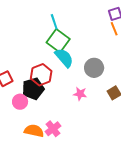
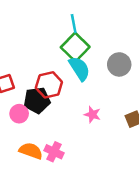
gray circle: (94, 68) -> (119, 64), moved
pink cross: (53, 129) -> (54, 152), turned -35

